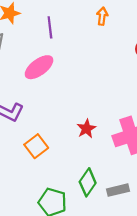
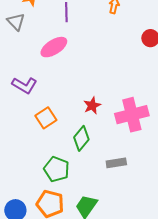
green diamond: (88, 182) -> (81, 138), moved

